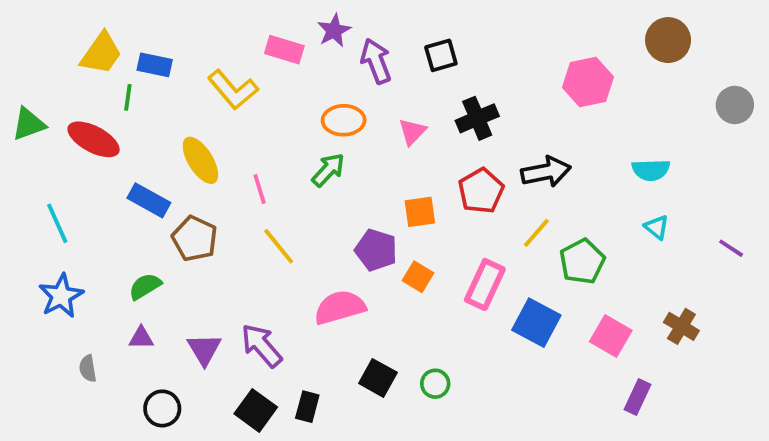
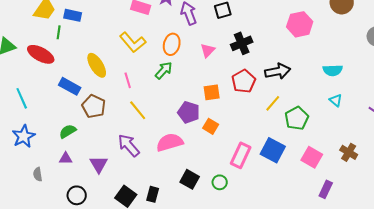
yellow L-shape: (233, 90) -> (133, 42), moved
orange ellipse: (344, 120) -> (172, 44), turned -75
pink rectangle: (485, 284) -> (241, 155), moved
purple arrow: (261, 345) -> (129, 145), moved

